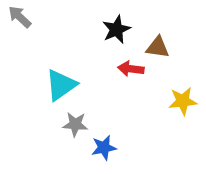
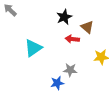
brown triangle: (158, 47) -> (87, 27), turned 32
gray star: (75, 124) -> (70, 70), moved

